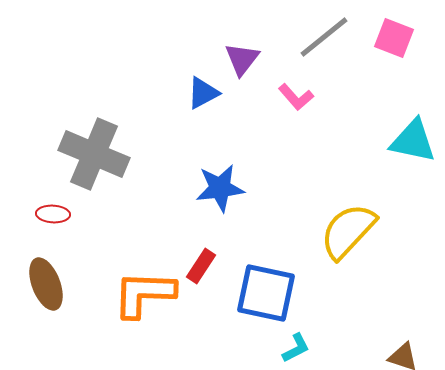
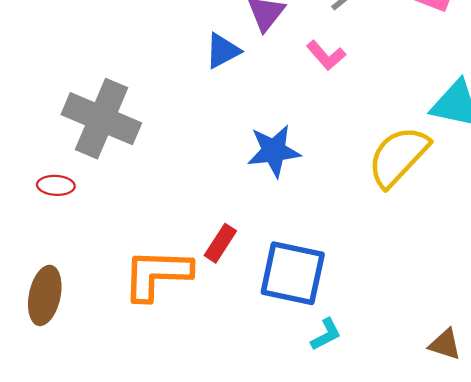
blue star: (220, 188) -> (274, 151), moved
yellow semicircle: (348, 231) -> (398, 156), moved
brown ellipse: (46, 284) -> (45, 295), moved, turned 33

